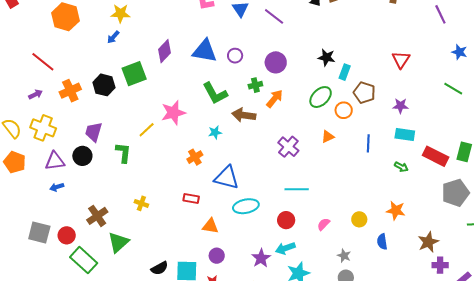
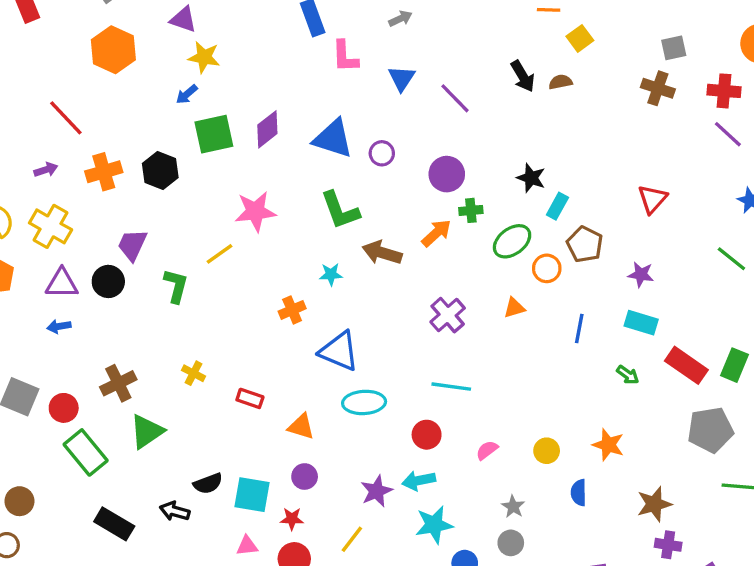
purple line: (440, 14) -> (728, 134), turned -30
green square: (134, 74) -> (214, 134), moved
green cross: (255, 85) -> (471, 210), moved
pink star: (173, 113) -> (255, 211), moved
red rectangle: (191, 198) -> (250, 398), moved

